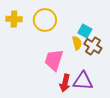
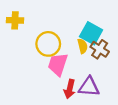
yellow circle: (45, 20) -> (48, 44), moved
cyan square: (85, 31) -> (91, 33), size x1.5

